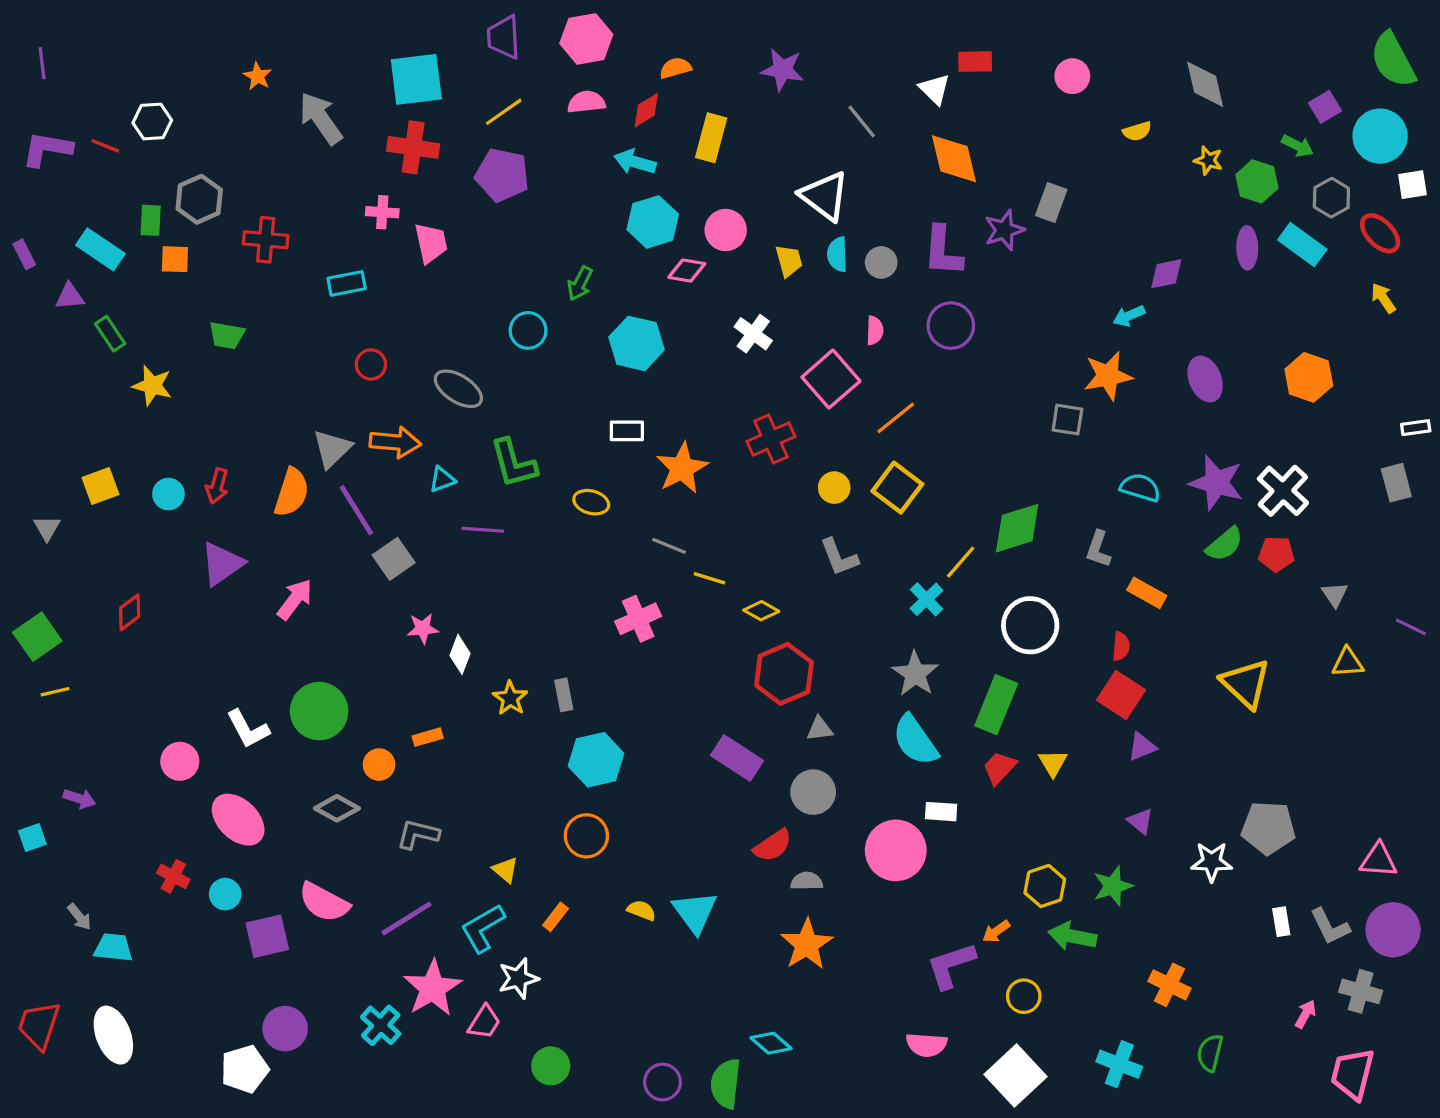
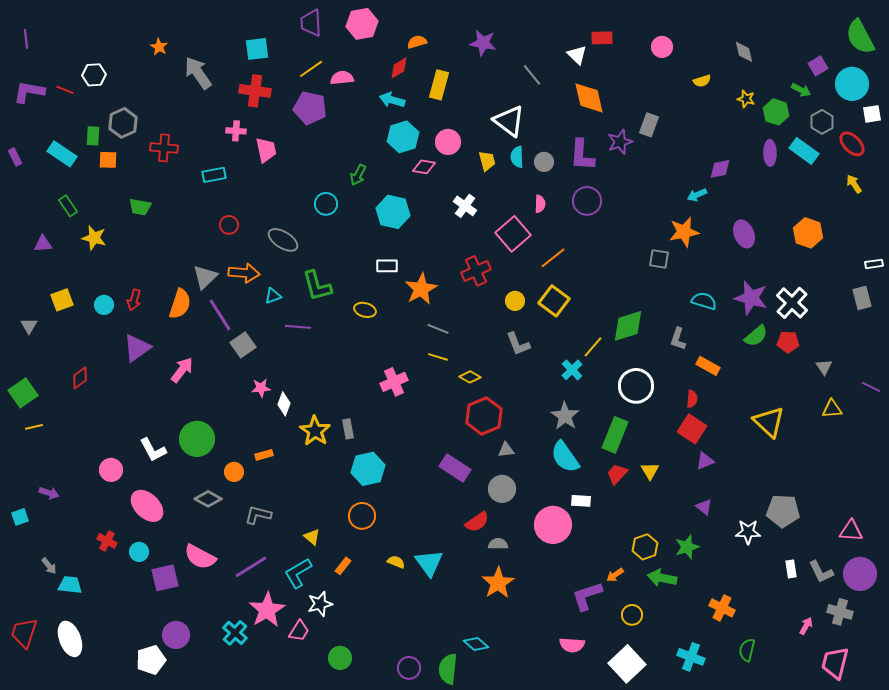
cyan square: (416, 79) -> (257, 49), size x0.7
gray diamond: (1205, 84) -> (744, 52), size x0.7
pink semicircle: (586, 102) -> (342, 78), moved
purple triangle: (70, 296) -> (43, 244), moved
gray line: (669, 546) -> (438, 329), moved
yellow star: (510, 698) -> (315, 431), size x1.4

